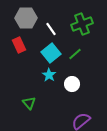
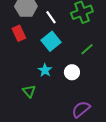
green line: (75, 54) -> (87, 49), moved
cyan star: (49, 75) -> (45, 70), moved

